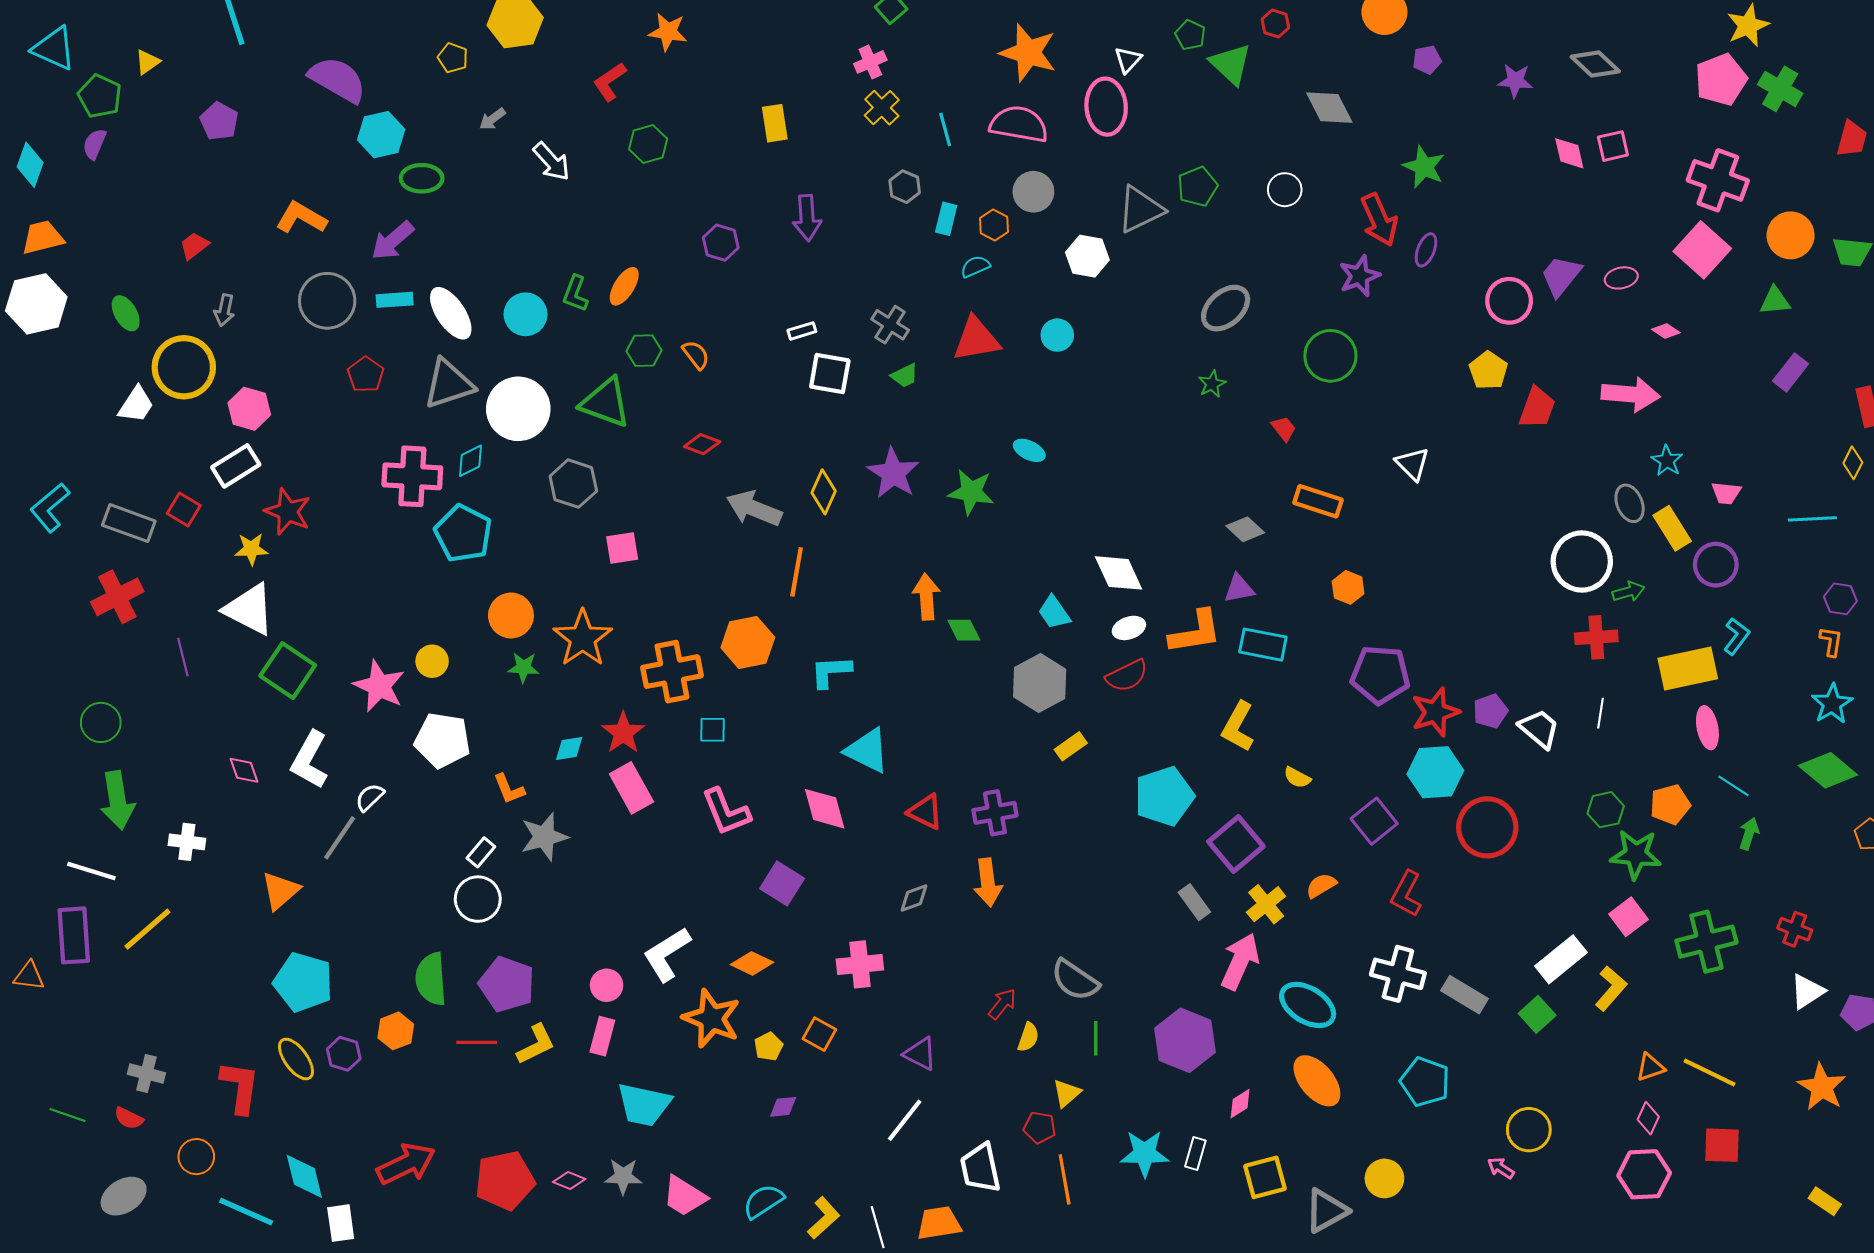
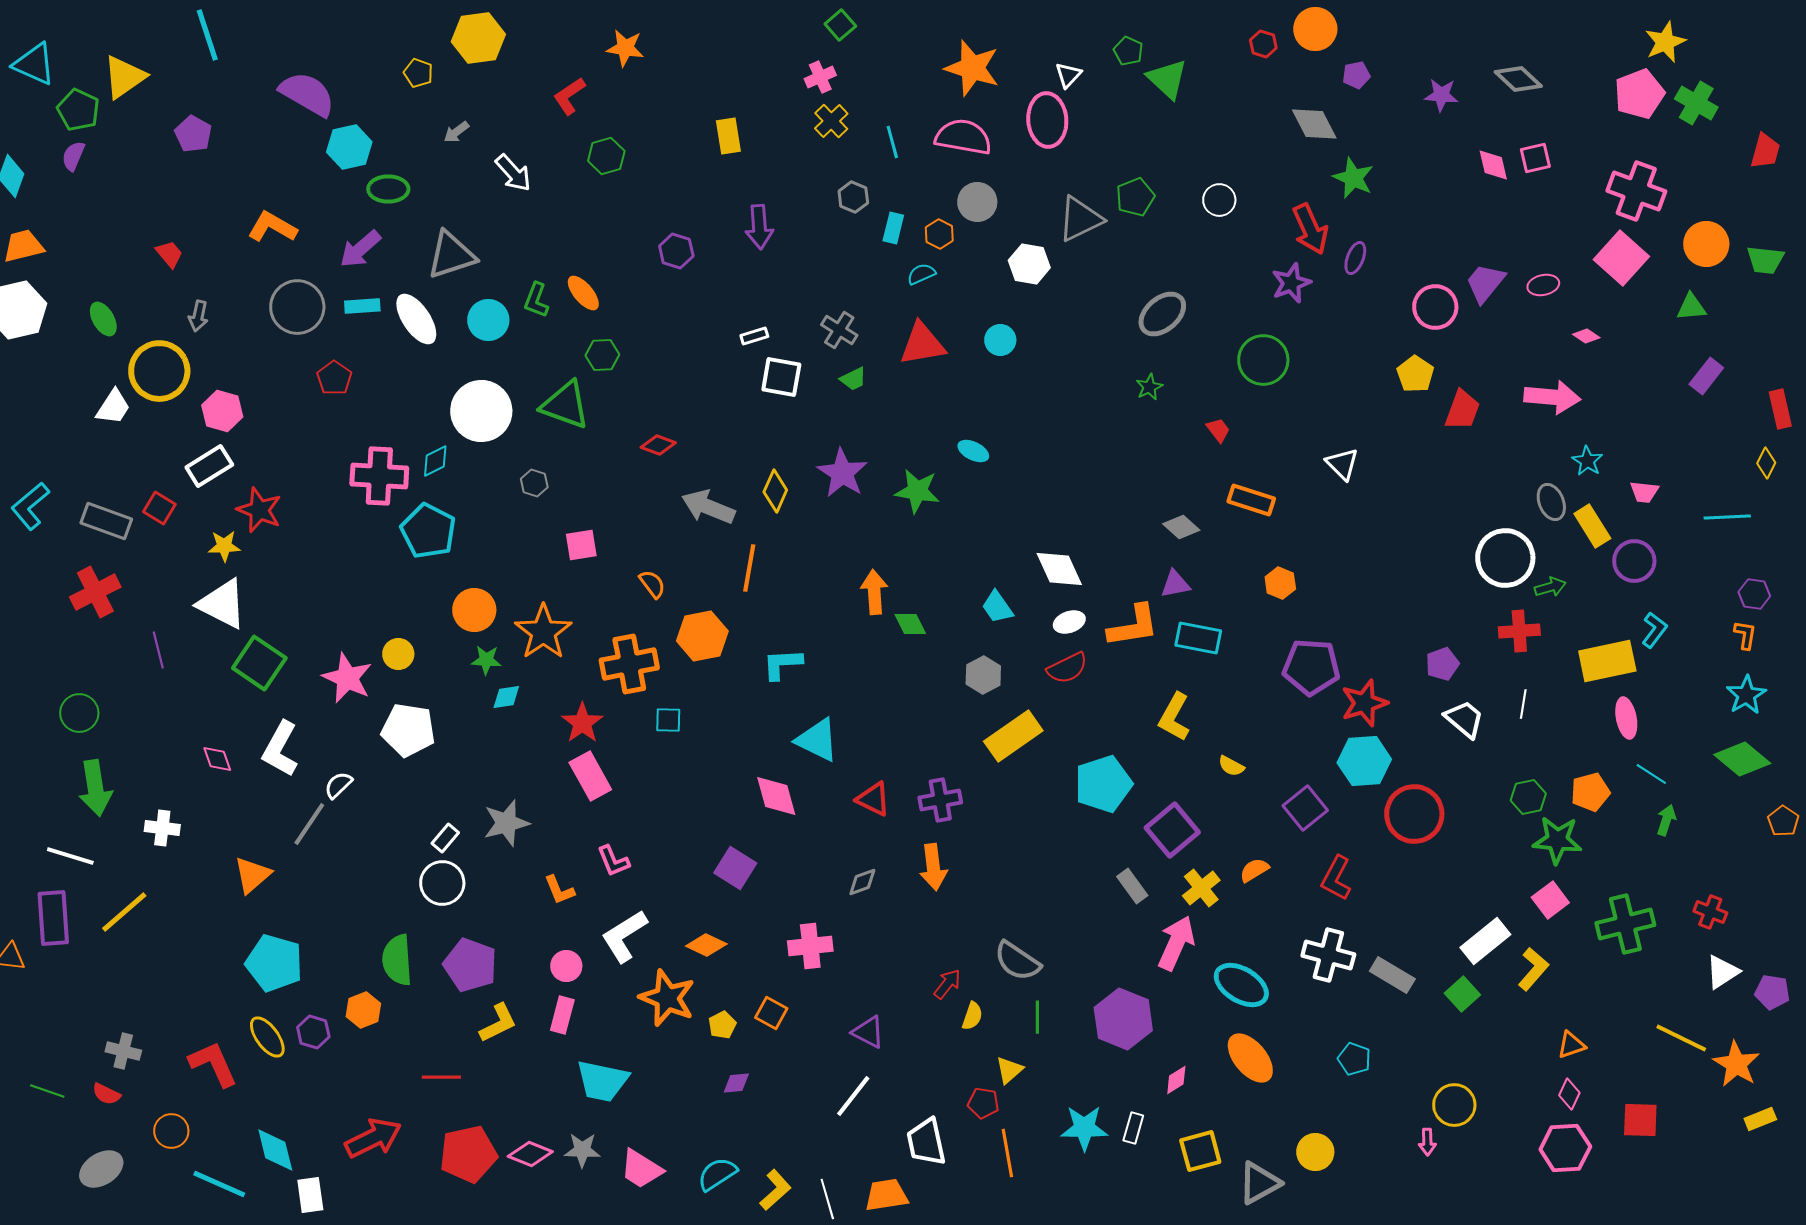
red hexagon: (1275, 23) -> (1263, 44), moved
yellow triangle: (147, 62) -> (124, 77), size x1.8
gray diamond: (1329, 108) -> (1314, 124), moved
red trapezoid: (194, 246) -> (169, 254), turned 88
orange ellipse: (624, 286) -> (583, 293), turned -72
orange semicircle: (696, 355) -> (652, 584), moved
gray triangle: (449, 384) -> (451, 255), moved
gray hexagon: (573, 484) -> (534, 483), size x0.6
gray hexagon: (1040, 683) -> (983, 675), size x0.7
purple pentagon: (1490, 711) -> (1442, 664), moved
yellow rectangle: (1071, 746) -> (1013, 736), size x1.8
cyan diamond: (569, 748) -> (506, 697), moved
orange L-shape: (509, 789) -> (559, 890), moved
pink L-shape: (726, 812) -> (613, 861), moved, size x0.7
red line: (477, 1042) -> (441, 1077), moved
yellow line: (1710, 1072) -> (1681, 1038), moved
cyan pentagon: (1425, 1082) -> (1354, 1059), size x0.7
red L-shape: (240, 1087) -> (213, 1064), turned -32
pink arrow: (1501, 1168) -> (1427, 1142), turned -124
pink diamond: (569, 1180) -> (530, 1154), size x1.4
yellow rectangle: (1825, 1201) -> (1760, 1119), moved, turned -56

